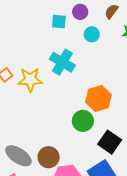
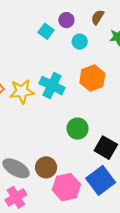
cyan square: (59, 22) -> (46, 31), turned 35
cyan cross: (62, 62) -> (52, 86), moved
orange hexagon: (98, 98) -> (92, 78), moved

